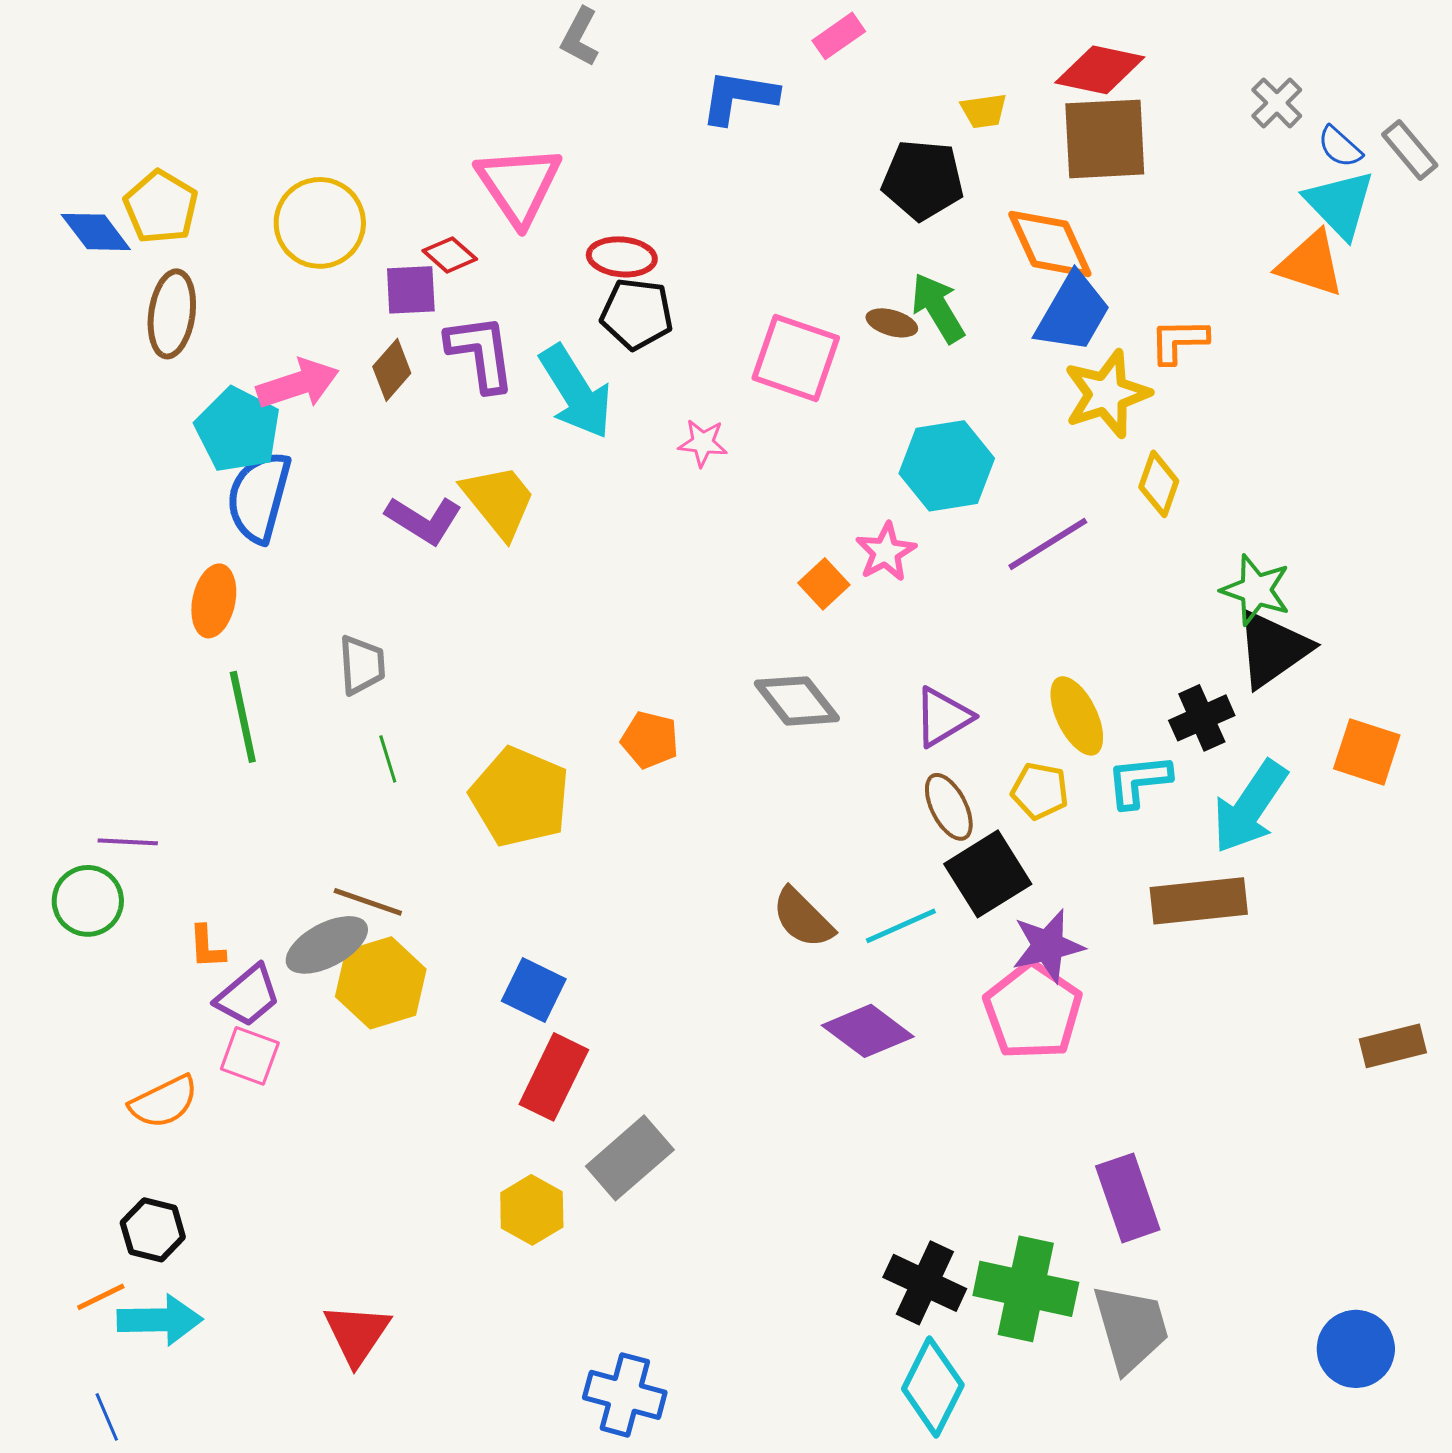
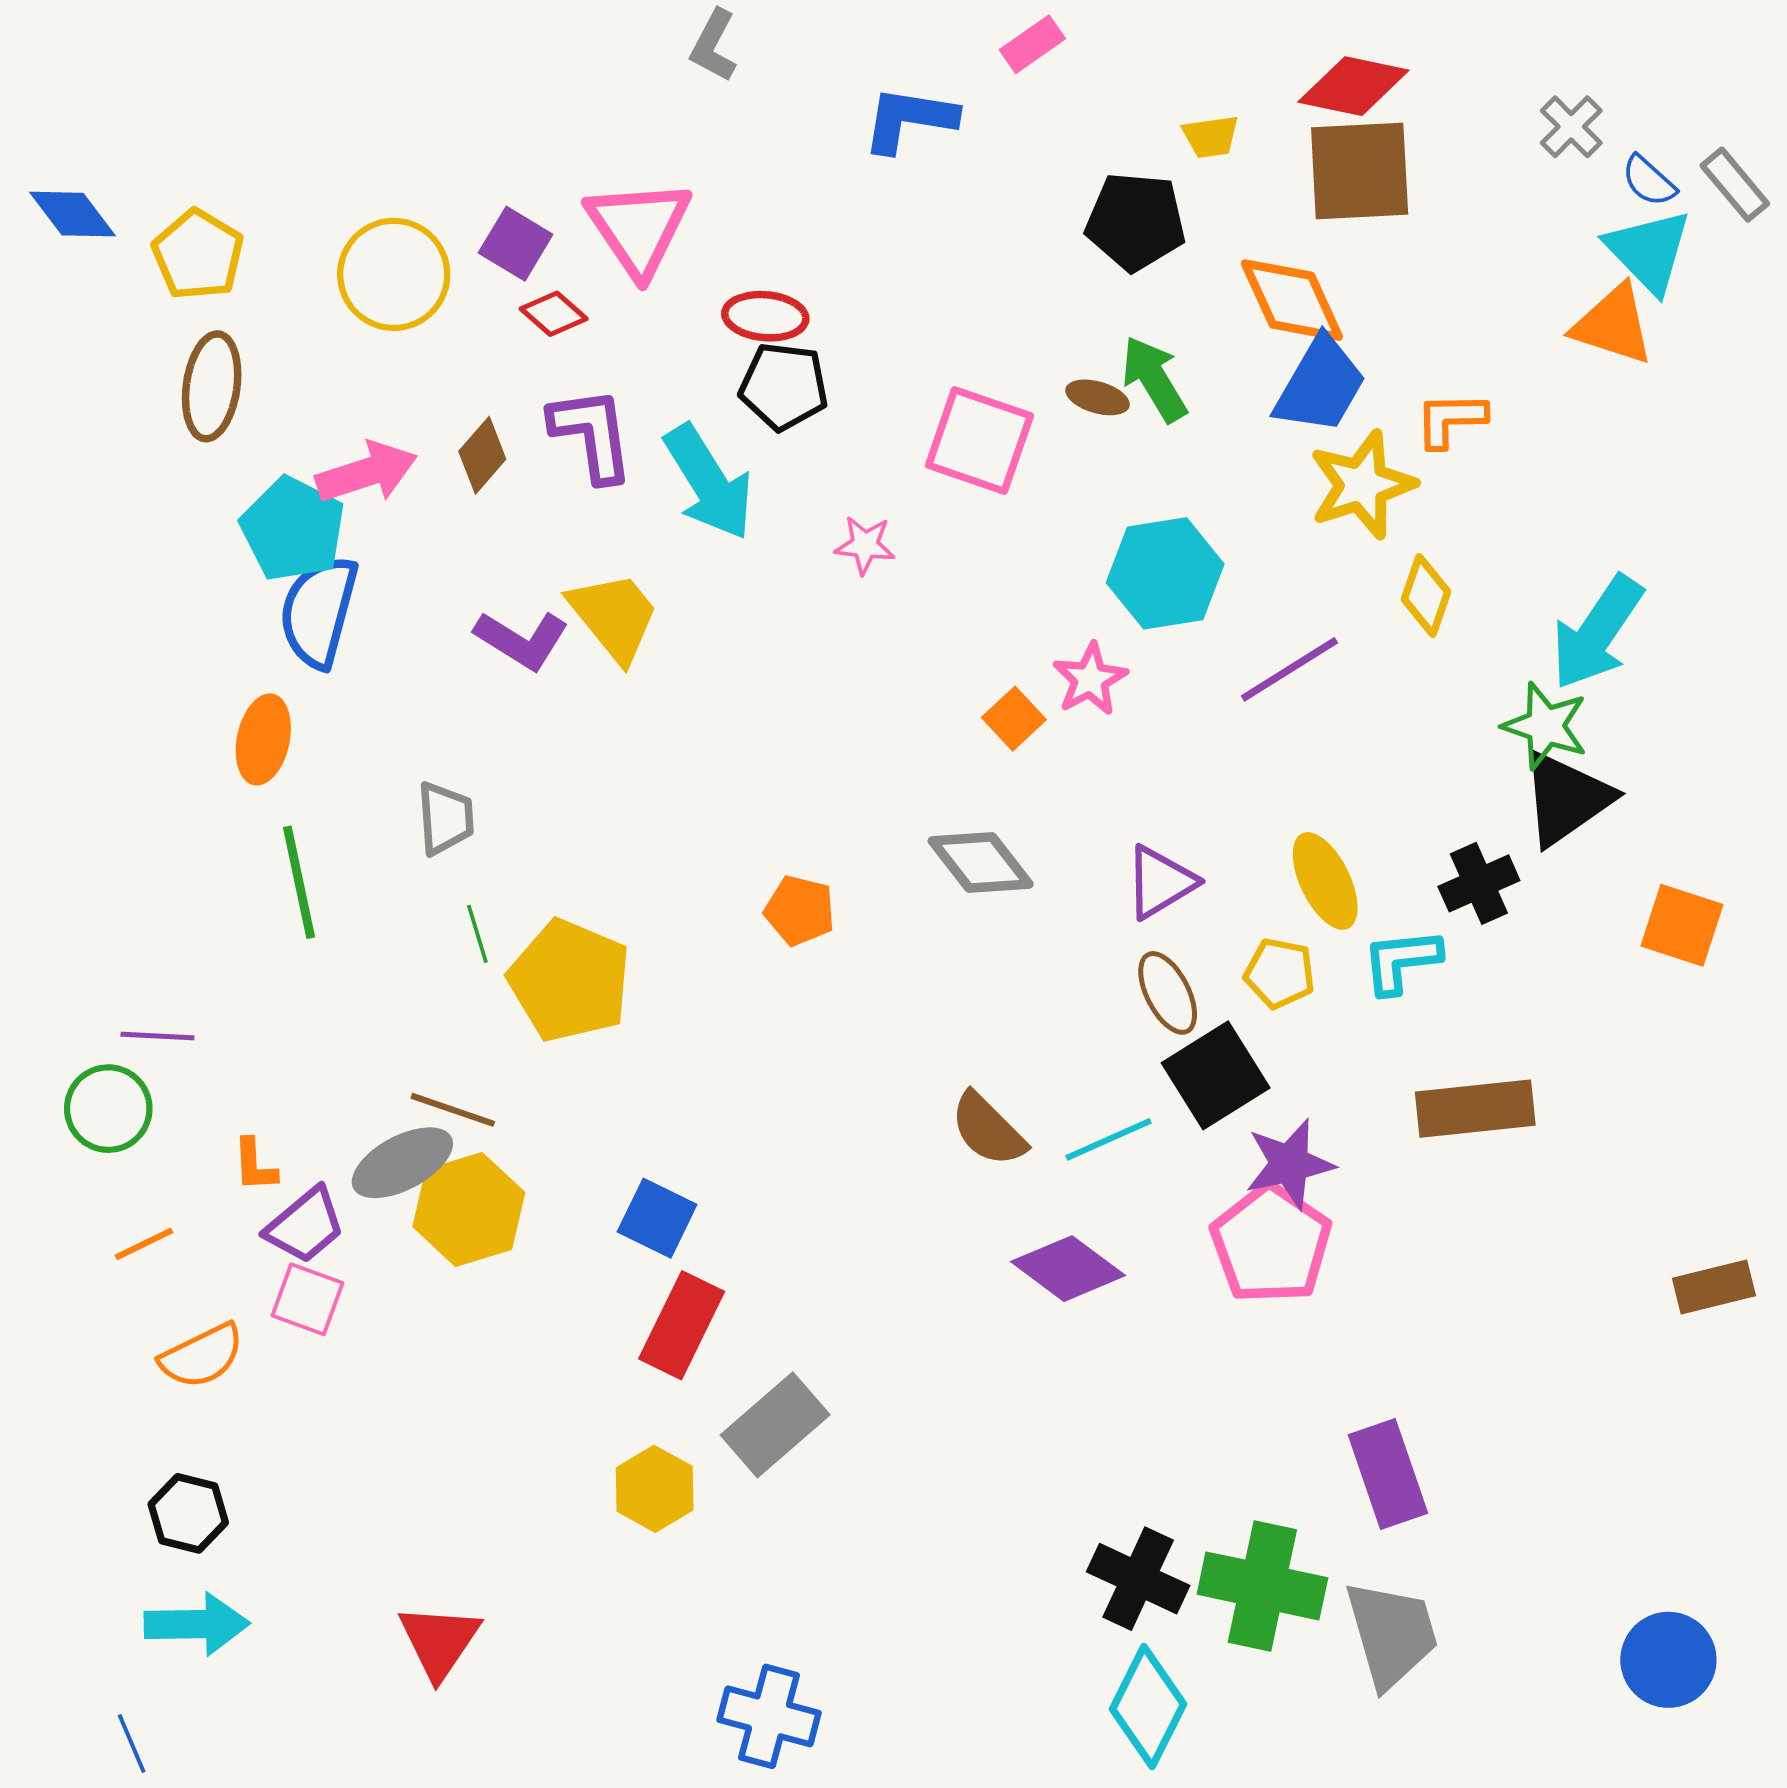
blue diamond: (96, 232) -> (73, 214), moved
purple square: (411, 290) -> (516, 244), moved, turned 34
yellow pentagon: (520, 797) -> (570, 981), moved
cyan arrow: (1250, 807) -> (1597, 632), moved
orange line: (101, 1297) -> (144, 1244), moved

